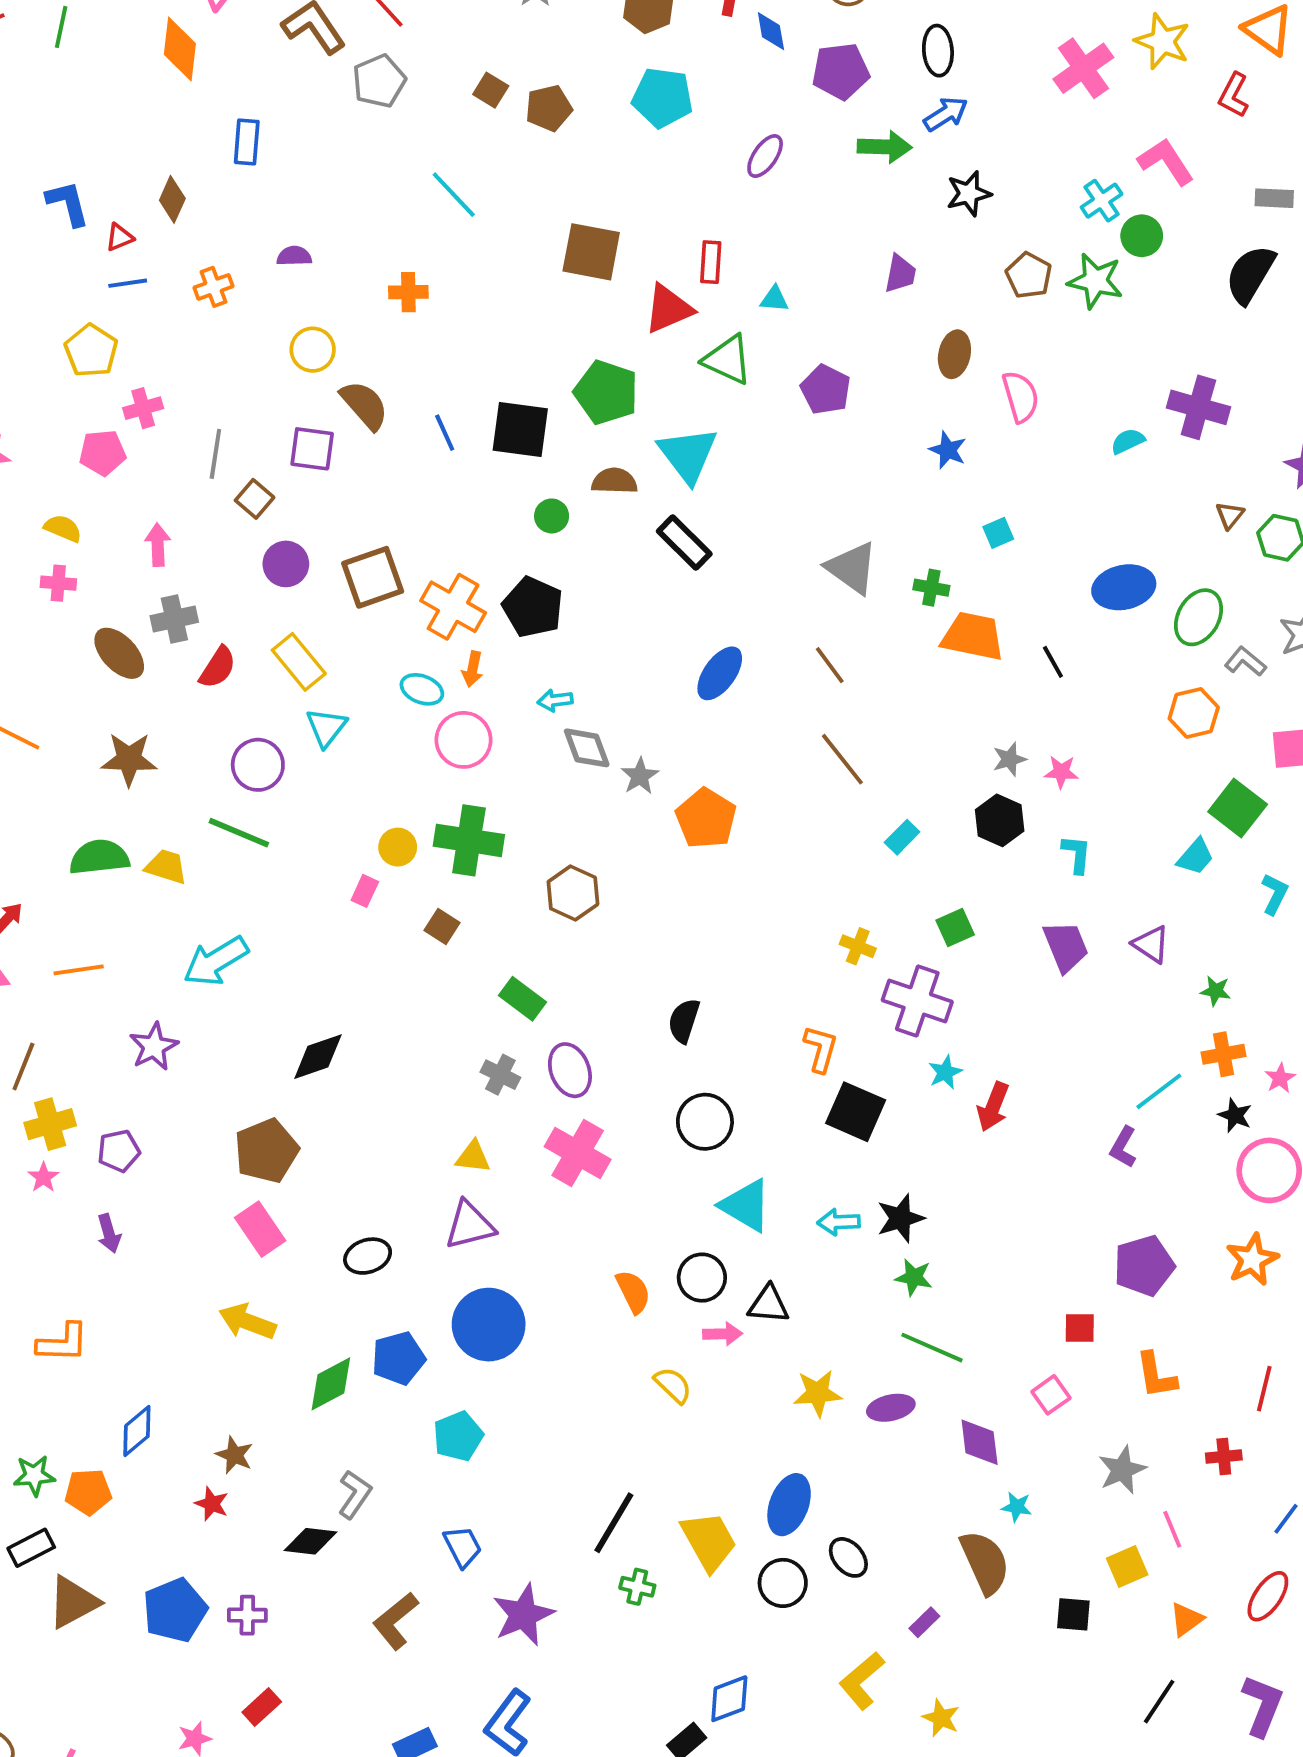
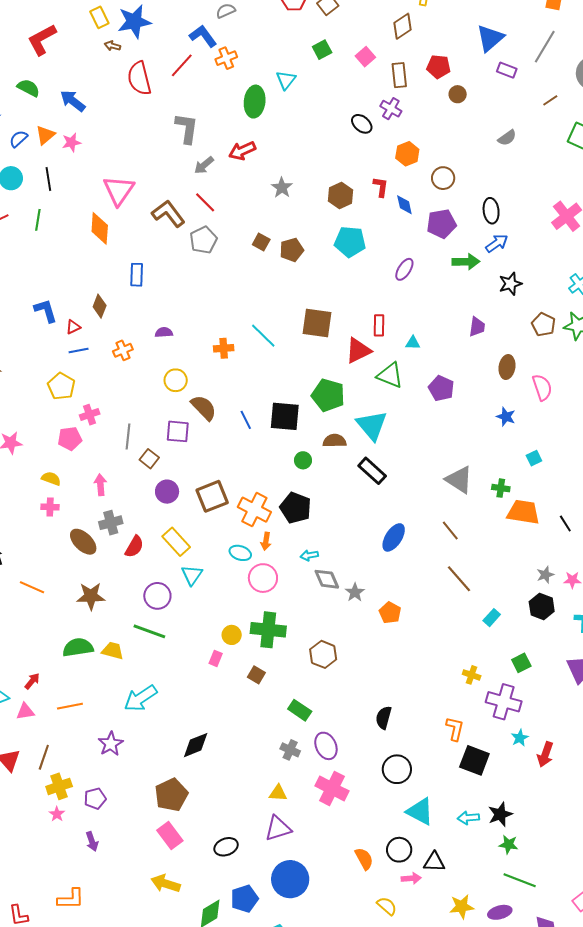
cyan line: (454, 195) -> (263, 336), moved
orange pentagon: (706, 818) -> (390, 613), size x0.7

